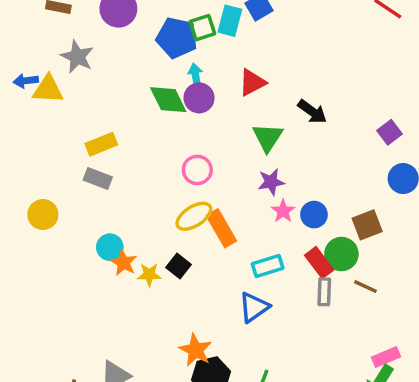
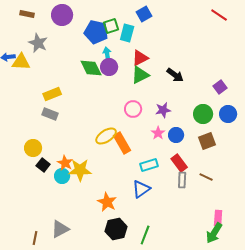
cyan rectangle: (230, 21) -> (127, 33), moved
green triangle: (268, 137) -> (140, 75), moved, turned 30
pink circle: (197, 170) -> (133, 109), moved
purple star: (271, 182) -> (163, 110), moved
yellow circle: (43, 215) -> (33, 148), moved
cyan circle: (110, 247) -> (62, 176), moved
green circle: (341, 254) -> (203, 114), moved
black square: (178, 266) -> (43, 165), moved
yellow star: (149, 275) -> (80, 170), size x1.6
orange star: (196, 350) -> (107, 202), moved
pink rectangle: (386, 357) -> (218, 218), turned -63

